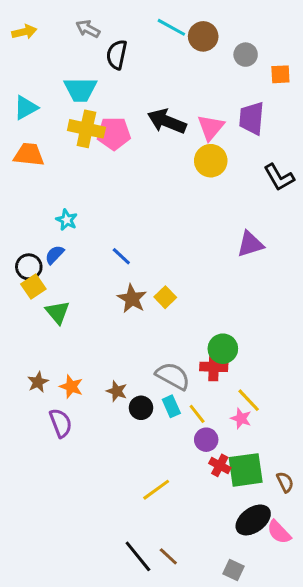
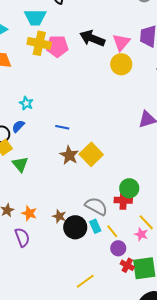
blue line: (121, 256) -> (62, 127), turned -32
yellow square: (165, 297) -> (91, 154), size x1.6
black circle: (141, 408) -> (75, 227), size x1.5

